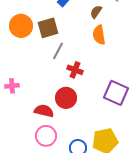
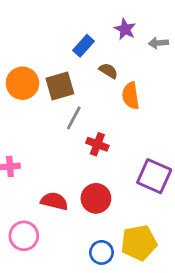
brown semicircle: (96, 12) -> (108, 71), moved, turned 88
red circle: (66, 98) -> (96, 198), moved
pink circle: (46, 136) -> (24, 236), moved

